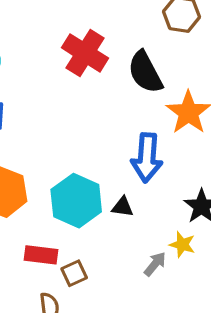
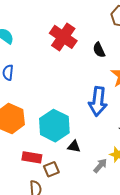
black semicircle: (145, 72) -> (99, 50), size x0.6
black triangle: (123, 207) -> (74, 146), moved

